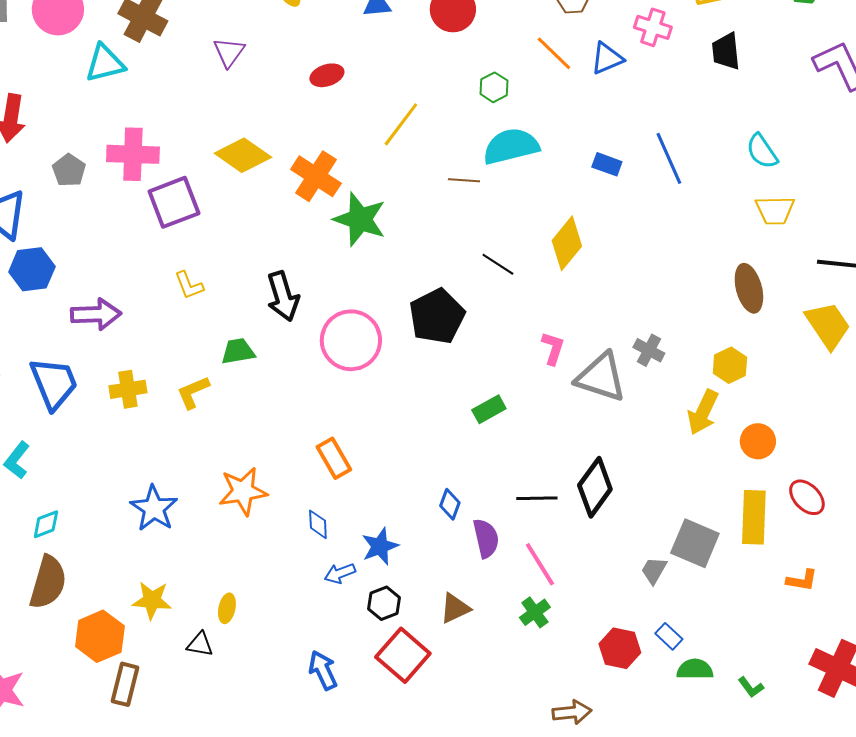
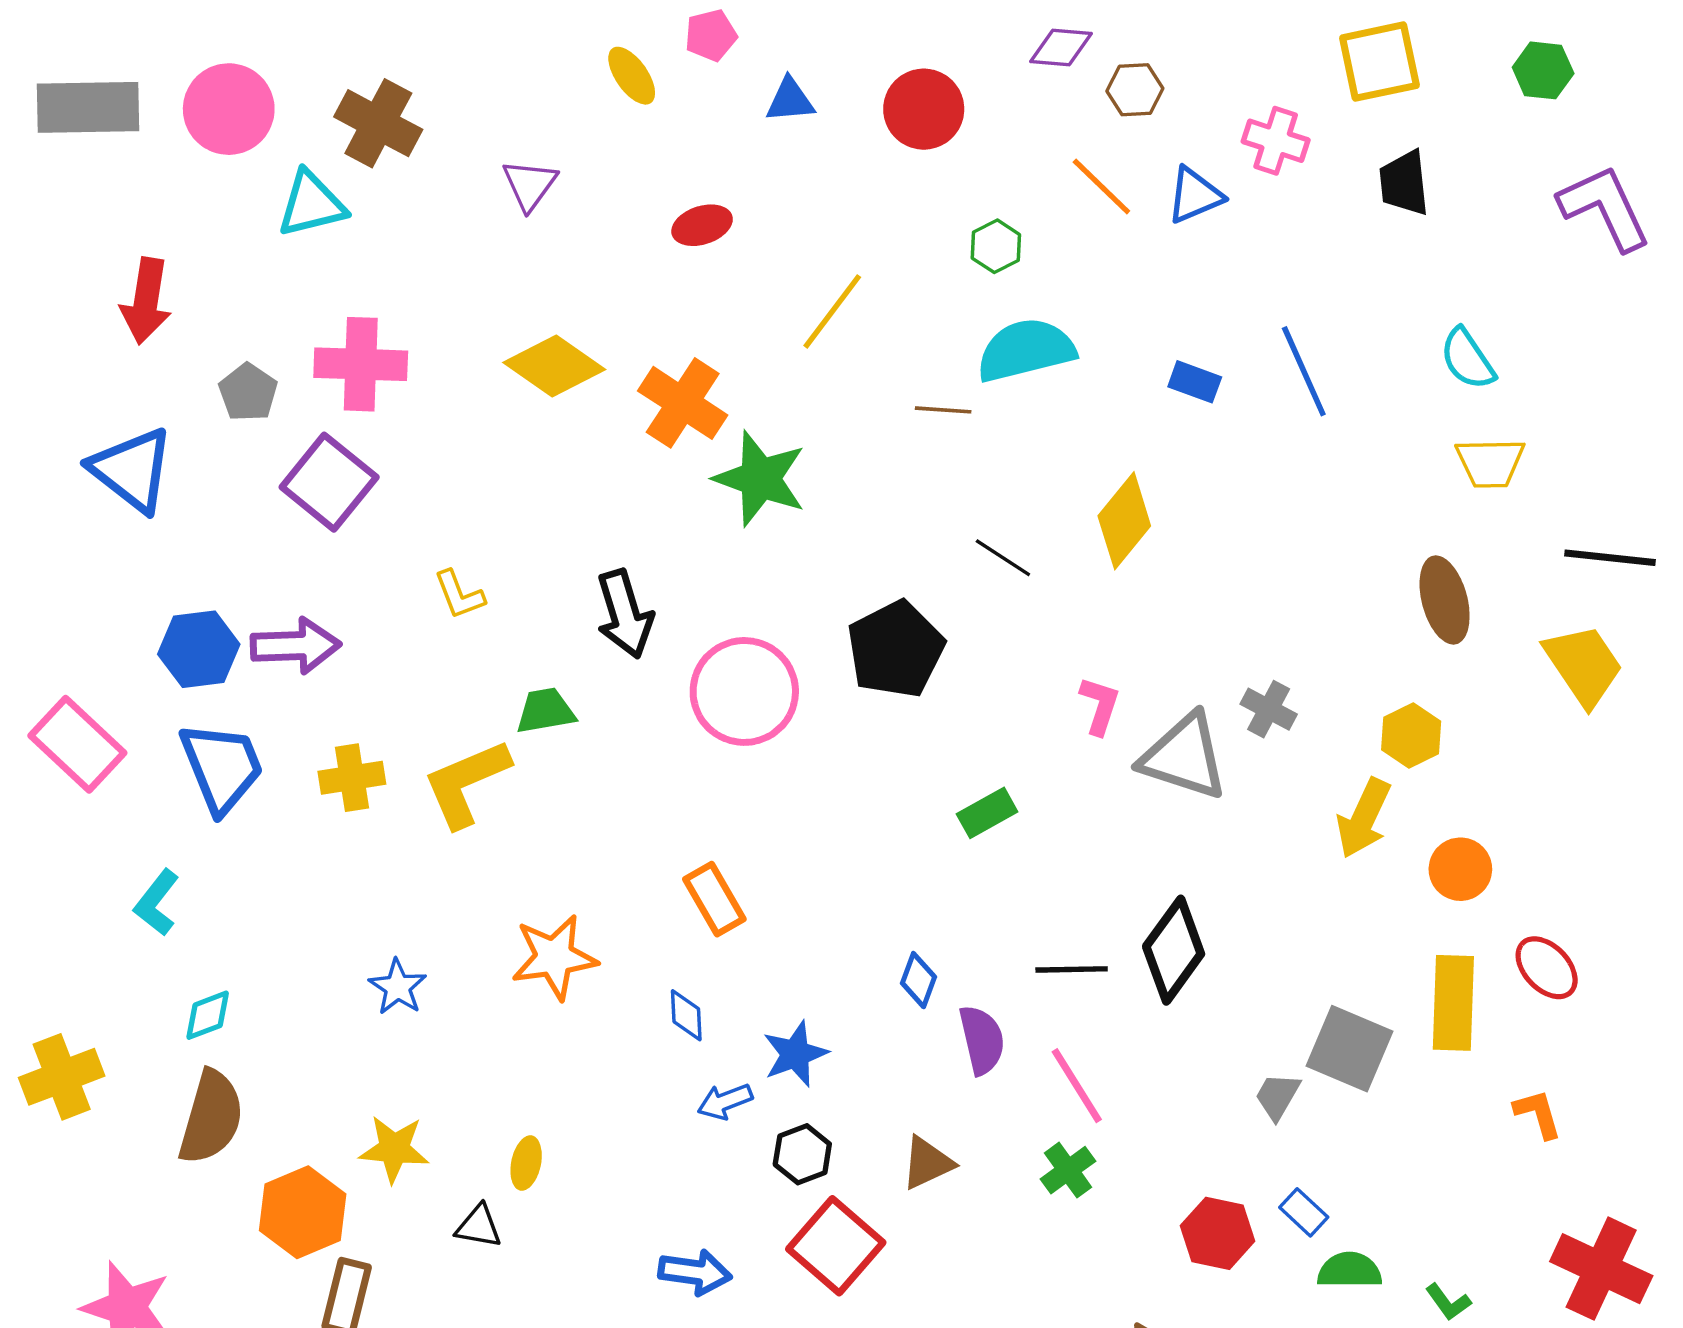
purple square: (174, 202) -> (329, 482), moved, turned -30
blue hexagon: (32, 269) -> (199, 649), moved
yellow L-shape: (193, 392) -> (466, 783), size x1.5
blue star: (154, 508) -> (398, 987), size x0.7
orange L-shape: (802, 580) -> (1538, 1114), turned -116
blue arrow: (323, 670) -> (695, 1272), turned 123

